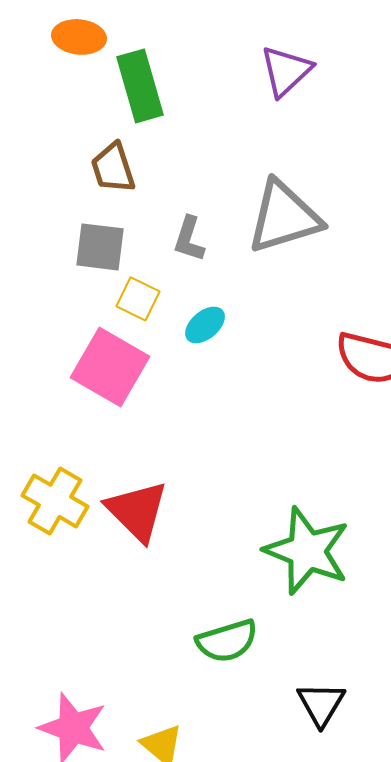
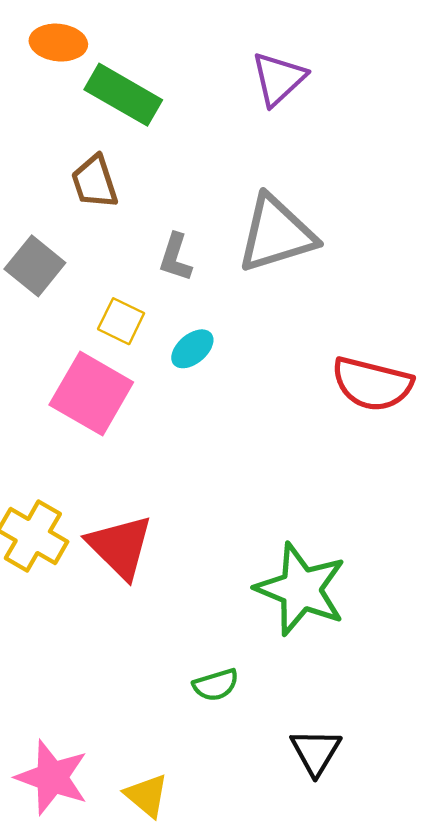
green rectangle: (140, 86) -> (123, 95), turned -44
gray square: (100, 247) -> (35, 266), moved, turned 32
green semicircle: (227, 641) -> (216, 685), size x0.7

